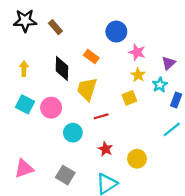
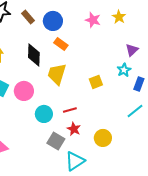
blue circle: (116, 32) -> (53, 21), moved
pink star: (137, 52) -> (93, 20), moved
yellow star: (138, 75) -> (119, 17), moved
red line: (101, 116) -> (70, 110), moved
gray square: (65, 175) -> (56, 141), moved

